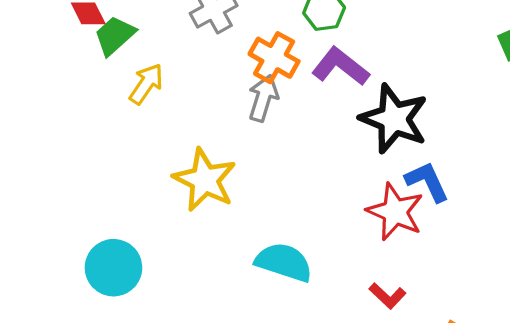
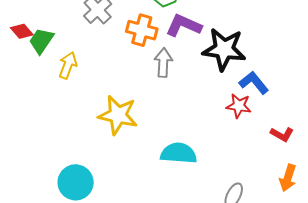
gray arrow: (263, 98) -> (163, 63), moved
red star: (395, 212) -> (239, 106), size x0.7
red L-shape: (388, 296) -> (282, 134), moved

